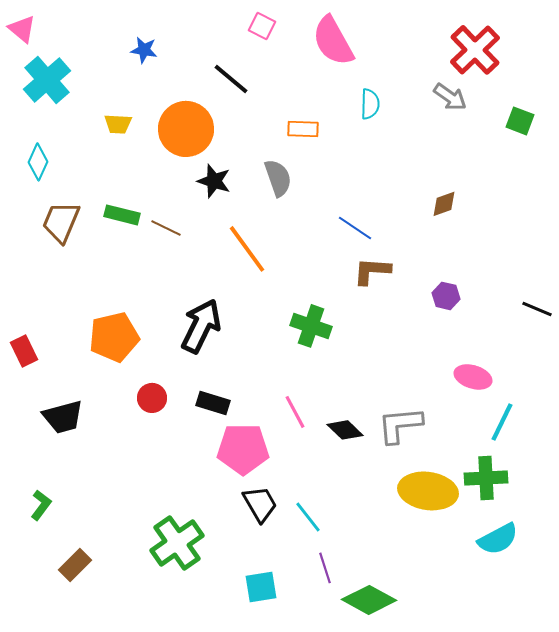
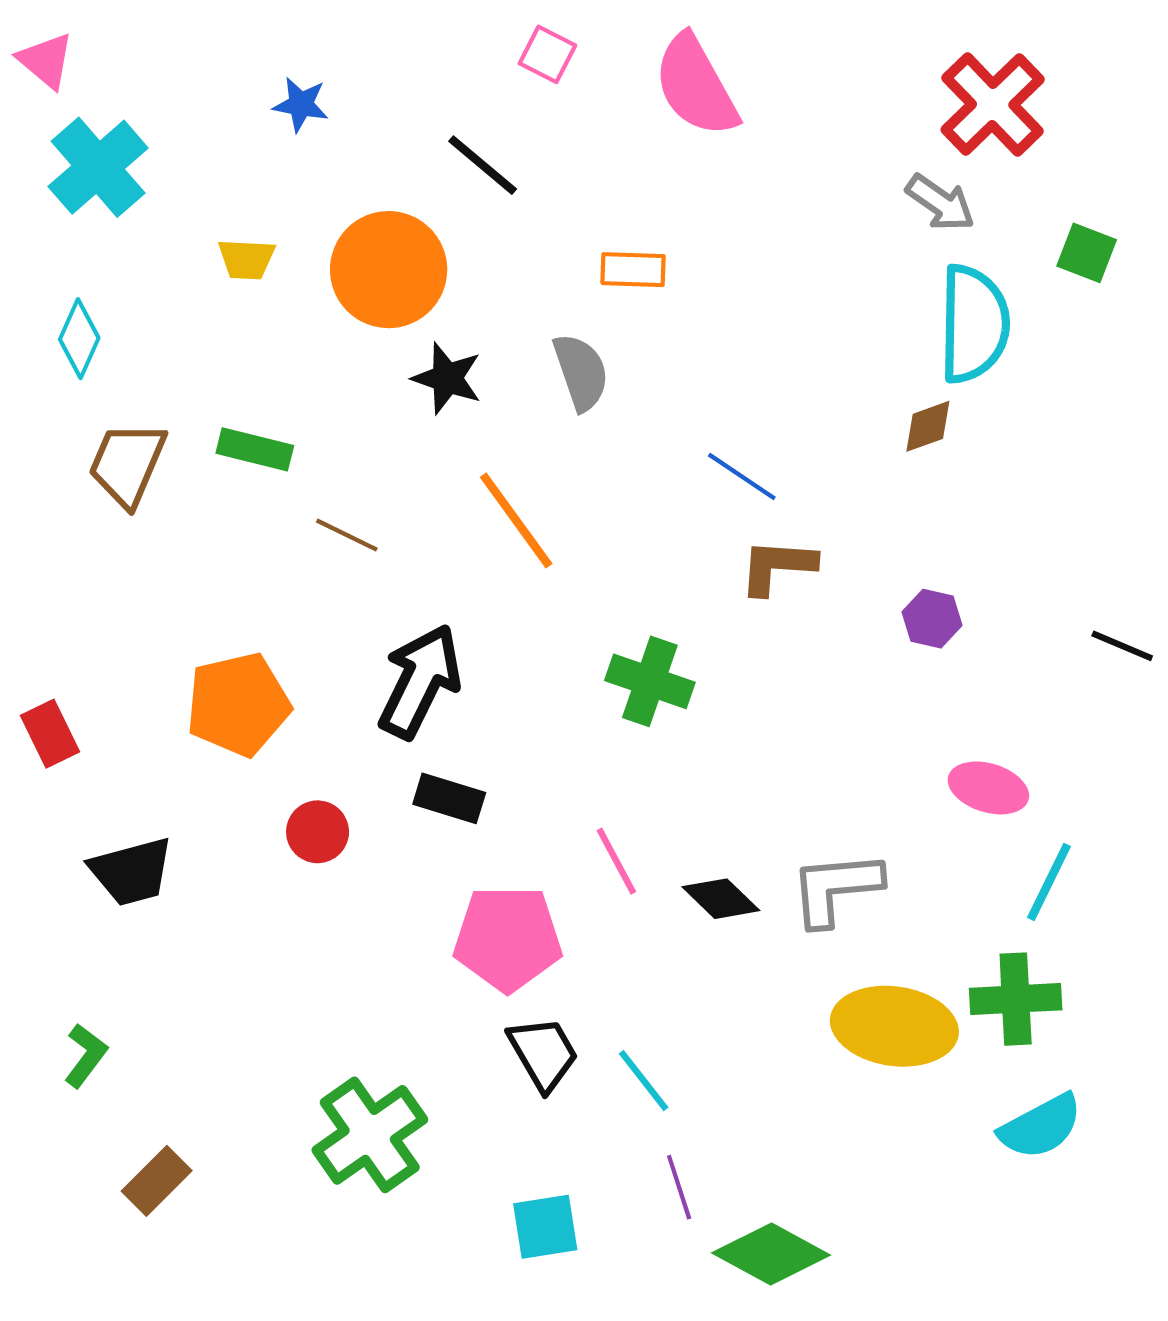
cyan semicircle: (370, 104) -> (974, 324), moved, size x1.8
brown line: (166, 228) -> (347, 535), moved
black rectangle: (213, 403) -> (449, 798), moved

